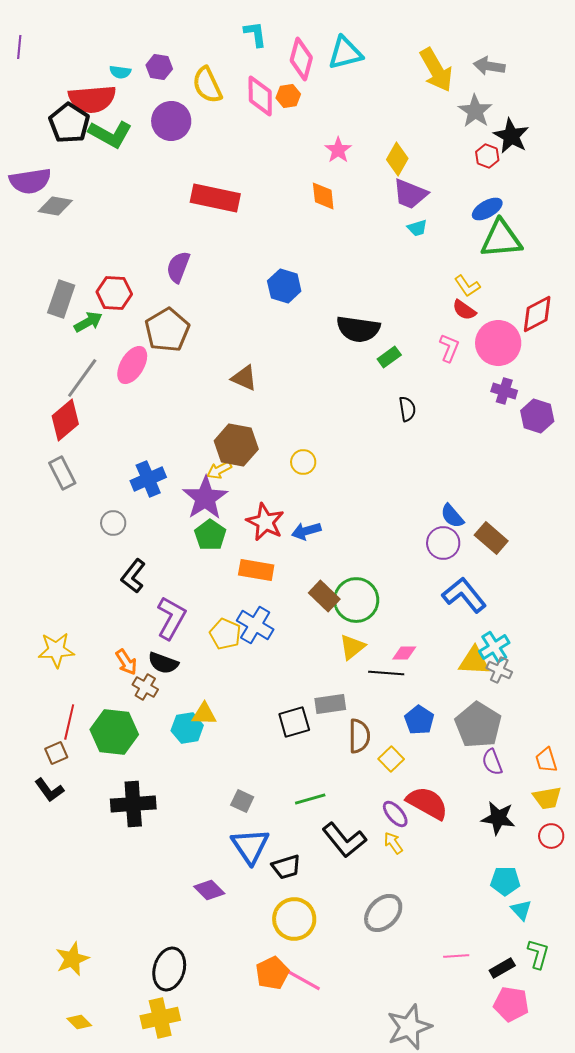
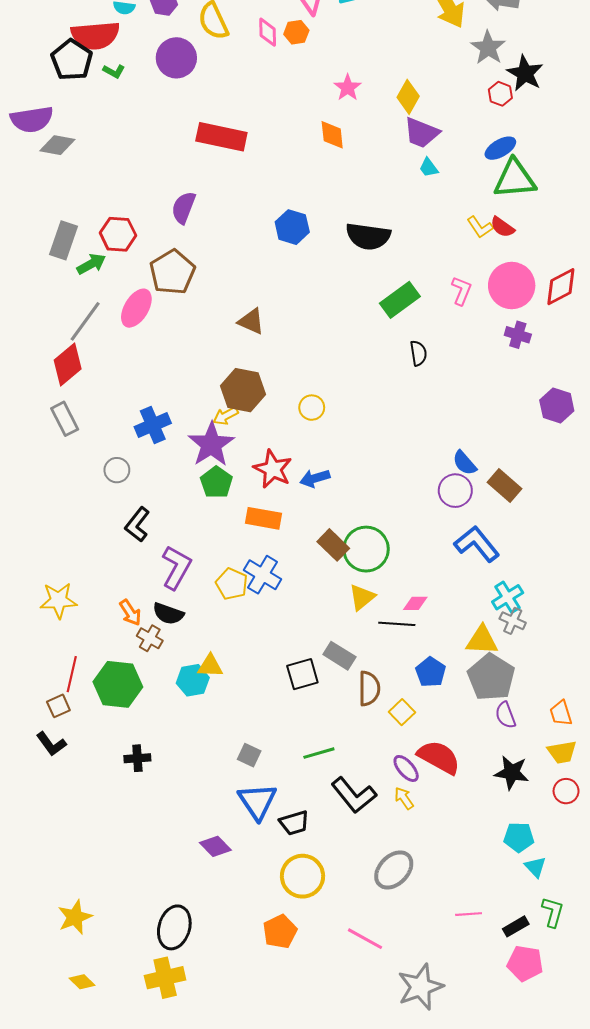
pink diamond: (260, 96) -> (268, 32), size x0.7
green L-shape: (110, 134) -> (114, 71), size x0.5
cyan trapezoid: (417, 228) -> (429, 168), turned 70
red semicircle: (464, 310) -> (502, 227), moved
red diamond: (537, 314) -> (561, 287), moved
black semicircle: (358, 329) -> (368, 236), moved
green rectangle: (389, 357) -> (400, 300), size x1.6
purple hexagon: (537, 416) -> (557, 405), moved
yellow triangle: (474, 661) -> (482, 640), moved
gray rectangle: (330, 704) -> (339, 656), turned 40
black cross: (133, 804) -> (137, 758), size x0.6
pink line: (303, 980) -> (365, 939), moved

